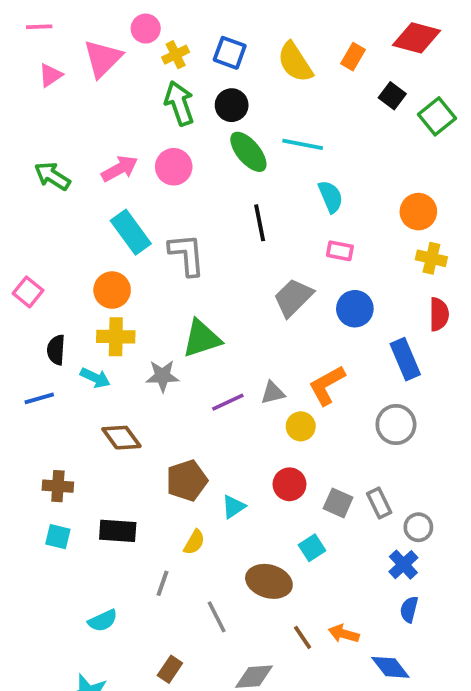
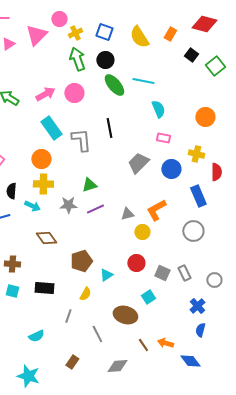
black line: (260, 223) -> (109, 128), moved
yellow cross: (431, 258) -> (196, 154), moved
green triangle: (202, 339) -> (89, 185), size x0.7
purple line: (228, 402) -> (95, 209), moved
gray circle: (418, 527) -> (214, 280), moved

